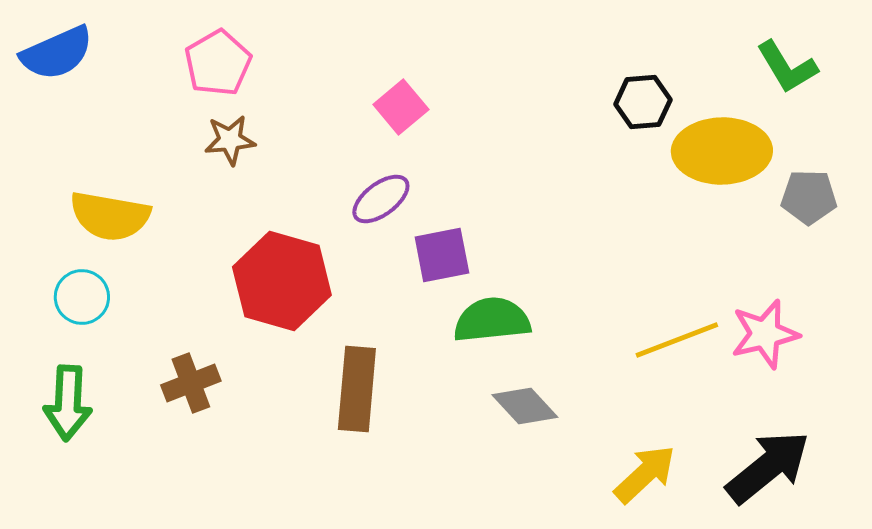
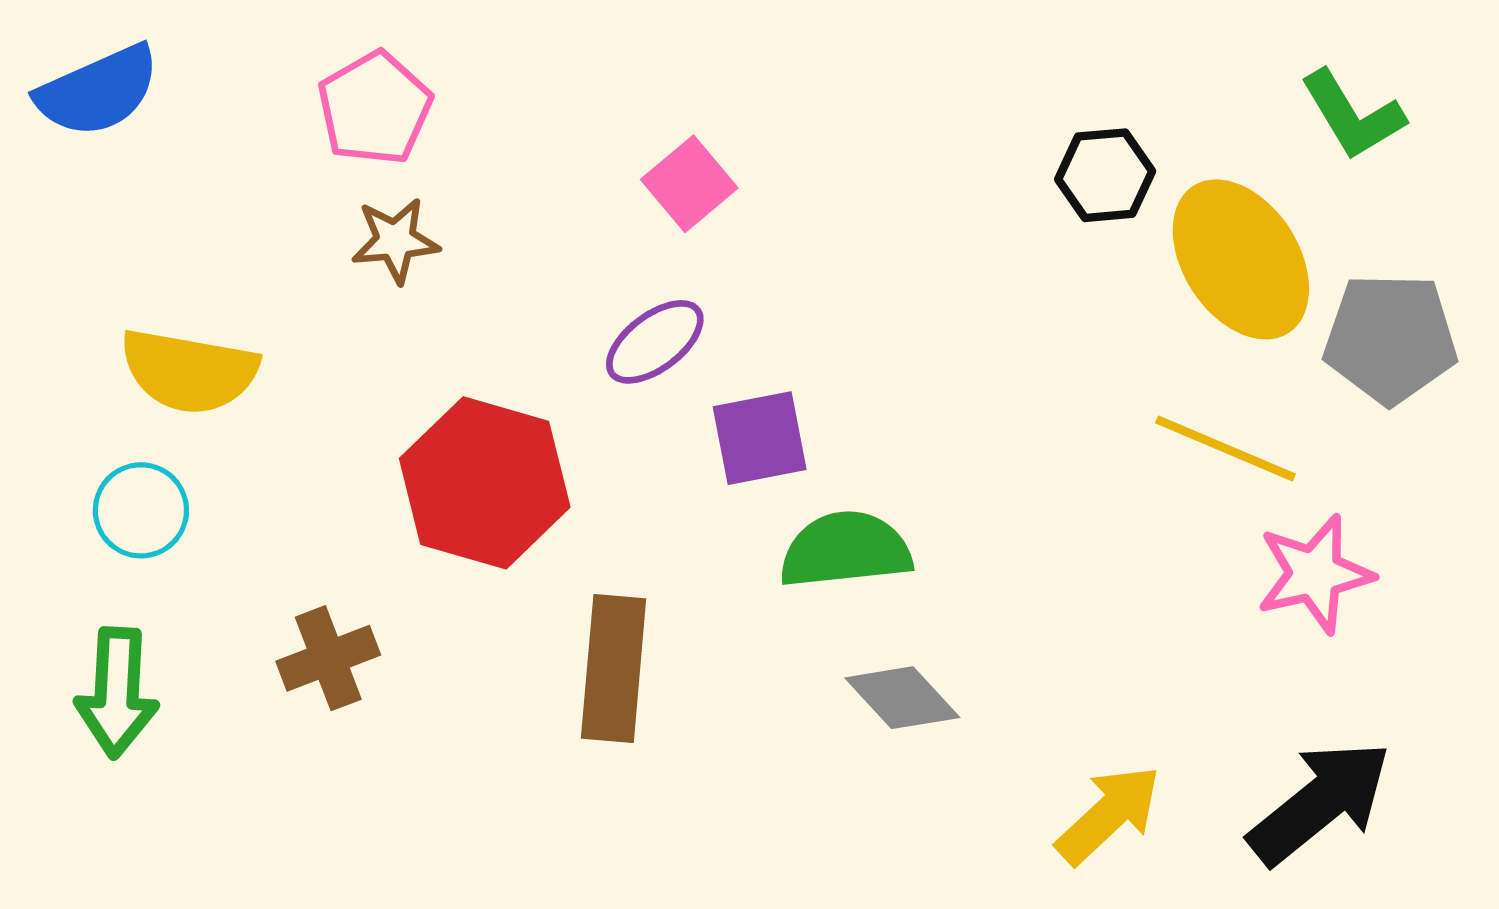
yellow ellipse: (722, 151) -> (1241, 259), turned 58
gray pentagon: (809, 197) -> (1390, 338), size x1.4
yellow line: (677, 340) -> (1225, 448), moved, turned 44

